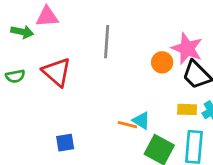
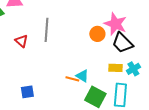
gray line: (107, 42) -> (46, 30), moved
red triangle: (57, 72) -> (21, 41), size x0.6

